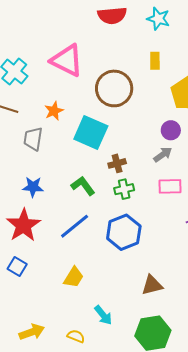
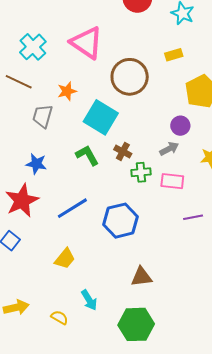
yellow rectangle: (155, 61) -> (174, 55), turned 66
brown cross: (117, 163) -> (123, 152), turned 36
green L-shape: (83, 186) -> (87, 155), moved
green cross: (124, 189) -> (141, 172), moved

